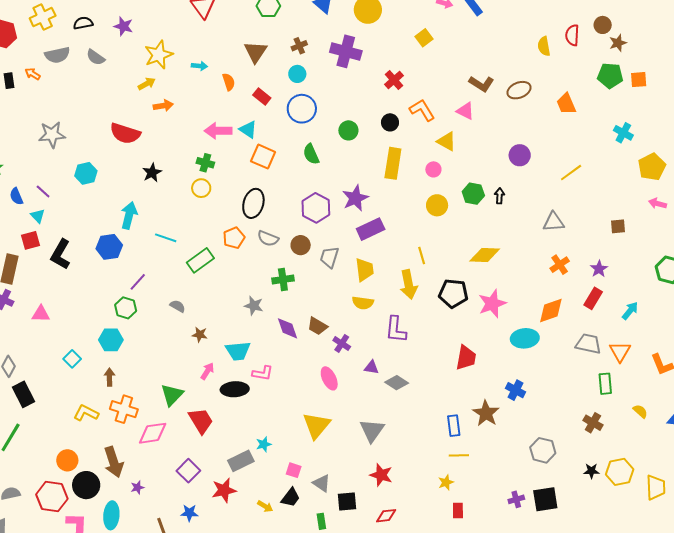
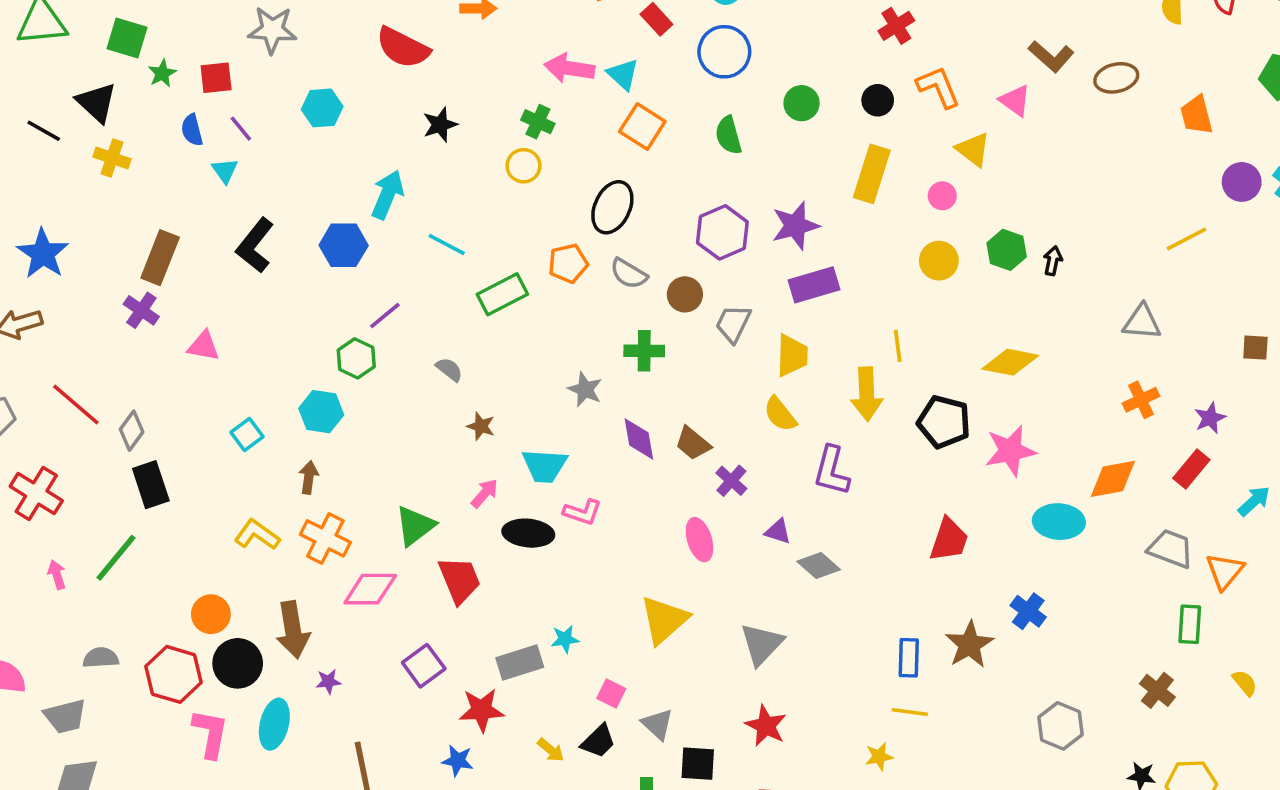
purple circle: (520, 155) -> (1242, 182), moved
red square: (31, 240) -> (216, 78), moved
yellow semicircle: (363, 303) -> (780, 414), turned 35
blue star: (189, 513) -> (458, 761), moved

